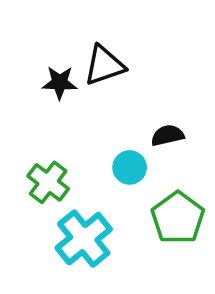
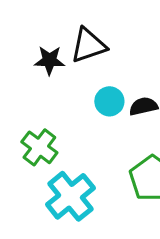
cyan circle: (130, 167) -> (109, 101), moved

